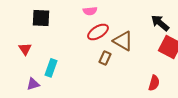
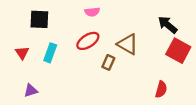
red ellipse: (98, 32) -> (88, 41), moved
cyan rectangle: (51, 68) -> (50, 53), moved

